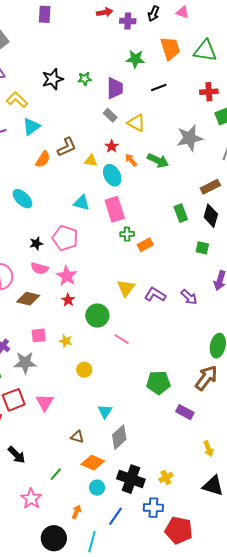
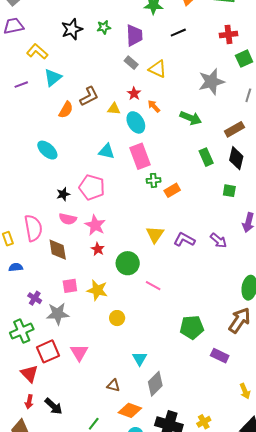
green arrow: (158, 161) -> (191, 118), moved
brown diamond: (28, 299) -> (58, 250), turned 70
yellow star: (66, 341) -> (97, 290), size x1.5

